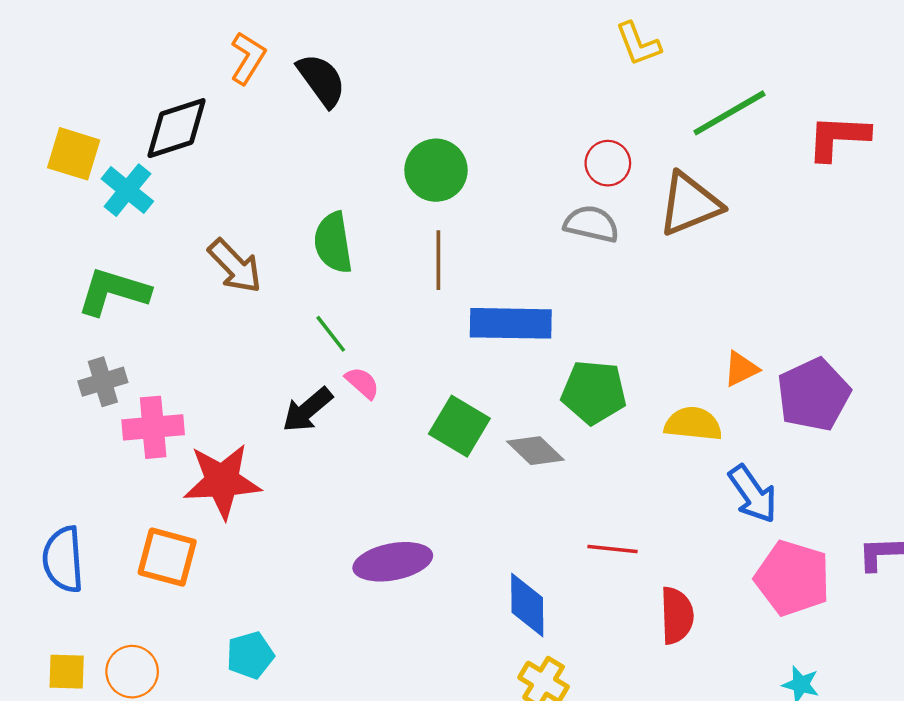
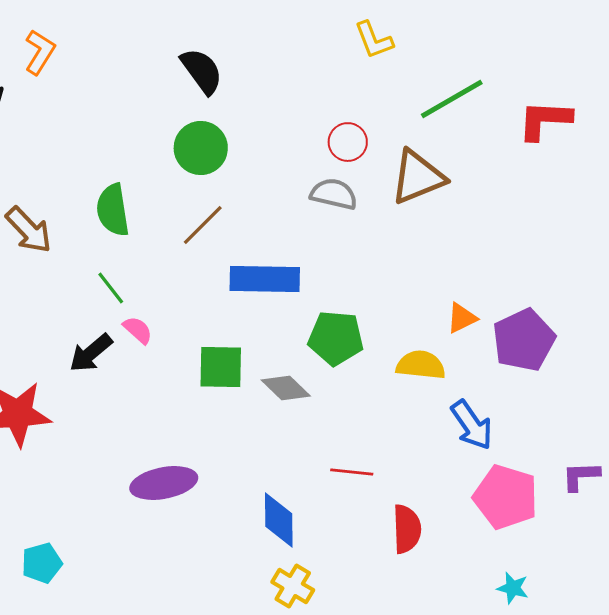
black semicircle: (321, 80) -> (202, 71), moved
brown line: (438, 260) -> (203, 225), turned 45
green square: (459, 426) -> (221, 367), turned -30

